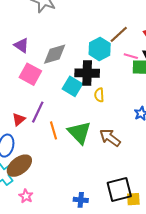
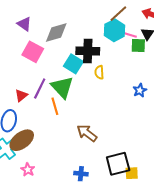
cyan hexagon: (100, 49) -> (115, 30), moved
green triangle: (79, 133) -> (62, 87), moved
brown arrow: (110, 138) -> (87, 133), moved

